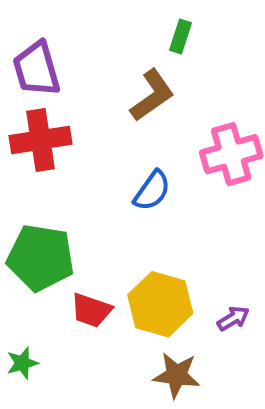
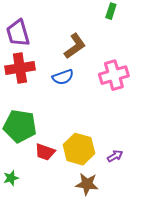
green rectangle: (181, 37) -> (111, 11), moved
blue semicircle: (152, 191) -> (63, 77), moved, turned 35

